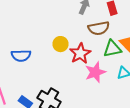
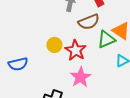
pink star: (95, 72) -> (81, 77), moved

